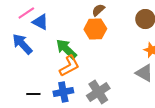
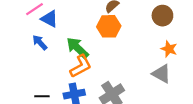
blue arrow: (22, 44) -> (40, 42), moved, size x0.7

